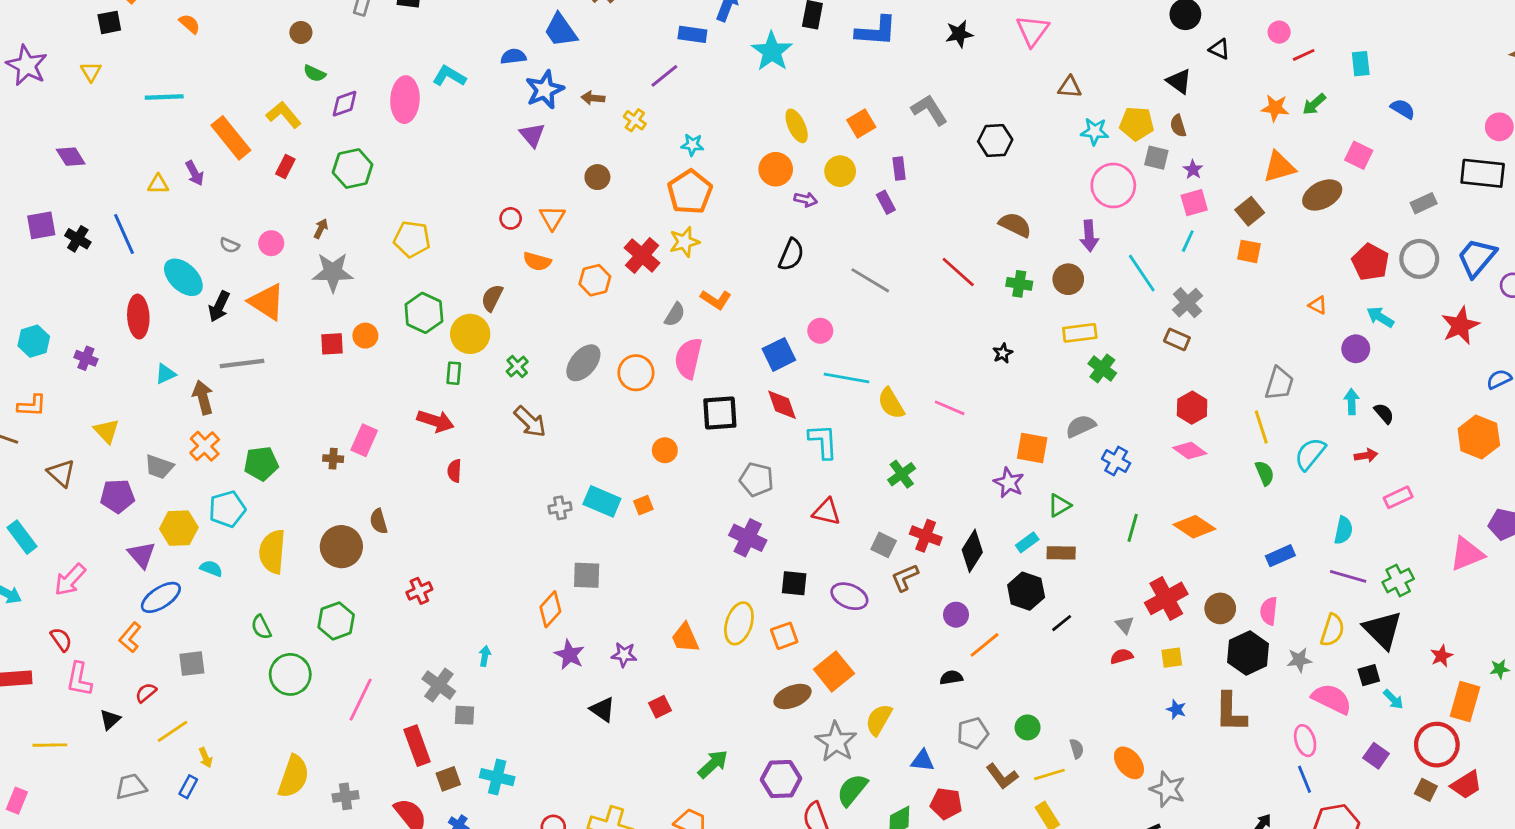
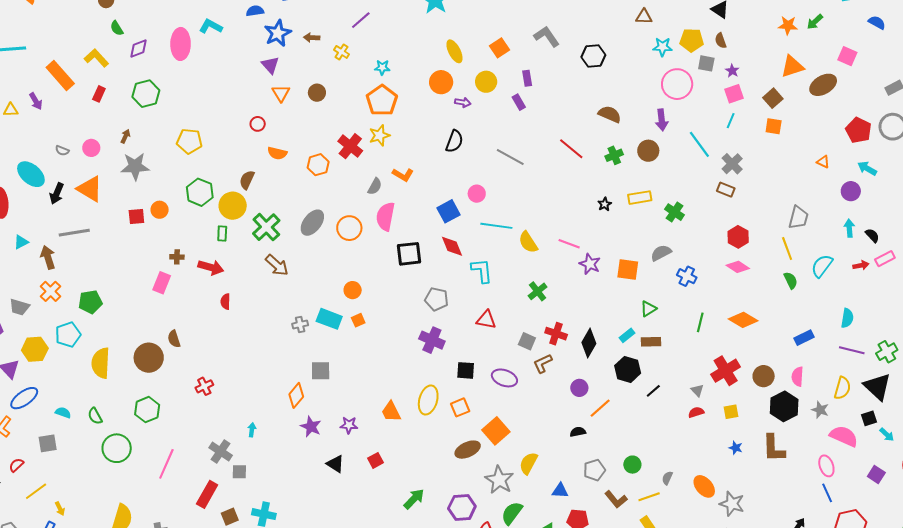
green semicircle: (315, 73) -> (117, 28), turned 35
orange triangle: (552, 218) -> (281, 93), moved
green cross: (1019, 284) -> (614, 155), turned -30
yellow rectangle: (1080, 333) -> (640, 198), moved
green cross: (517, 367) -> (266, 227), size x1.8
orange circle: (665, 450) -> (353, 290), moved
brown cross: (333, 459) -> (177, 257), moved
purple star: (1009, 483) -> (590, 264), moved
pink rectangle: (1398, 497) -> (885, 259), moved
cyan semicircle: (211, 568) -> (63, 413), moved
gray star: (1299, 660) -> (820, 410), turned 30
red rectangle: (417, 746) -> (207, 494), turned 52
gray semicircle: (1077, 749) -> (667, 478), turned -136

